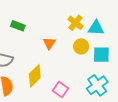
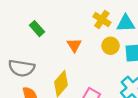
green rectangle: (18, 26) -> (37, 29), turned 32

